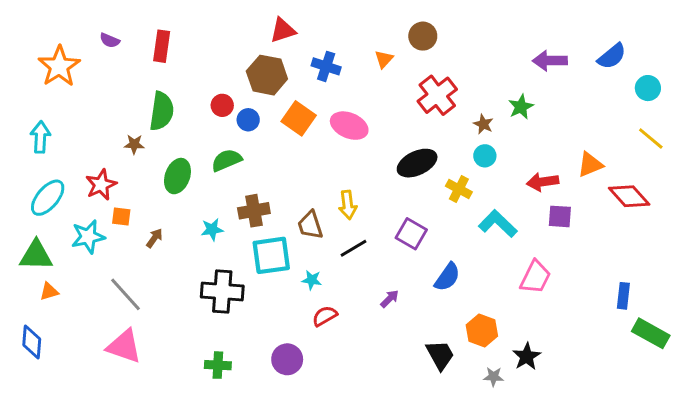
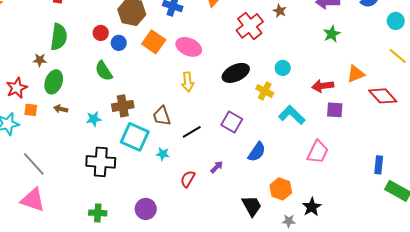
green star: (521, 107) -> (332, 34), moved
brown star: (483, 124) -> (280, 11), moved
green semicircle: (227, 160) -> (104, 71), turned -100
green ellipse: (177, 176) -> (54, 82), moved
yellow arrow: (348, 205) -> (188, 82), moved
brown arrow: (154, 238) -> (61, 109), moved, turned -112
cyan square: (271, 255) -> (135, 137), turned 32
red semicircle: (325, 316) -> (188, 179), moved, turned -30

